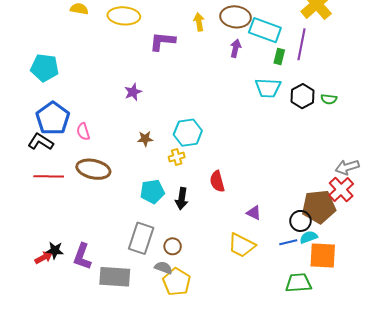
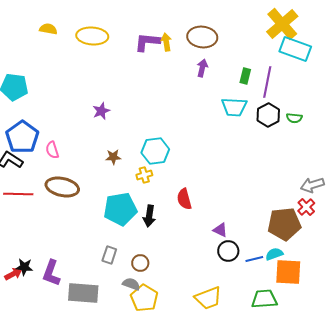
cyan rectangle: (265, 30) -> (295, 49), moved
purple L-shape: (162, 41) -> (147, 42), moved
purple line: (301, 44) -> (267, 82), moved
red cross: (341, 189) -> (306, 207), size x0.7
cyan pentagon: (152, 192) -> (120, 209), size x1.4
black circle: (300, 221) -> (228, 251), moved
gray rectangle: (141, 238) -> (109, 255), size x0.6
yellow trapezoid: (242, 245) -> (208, 298), moved, turned -48

